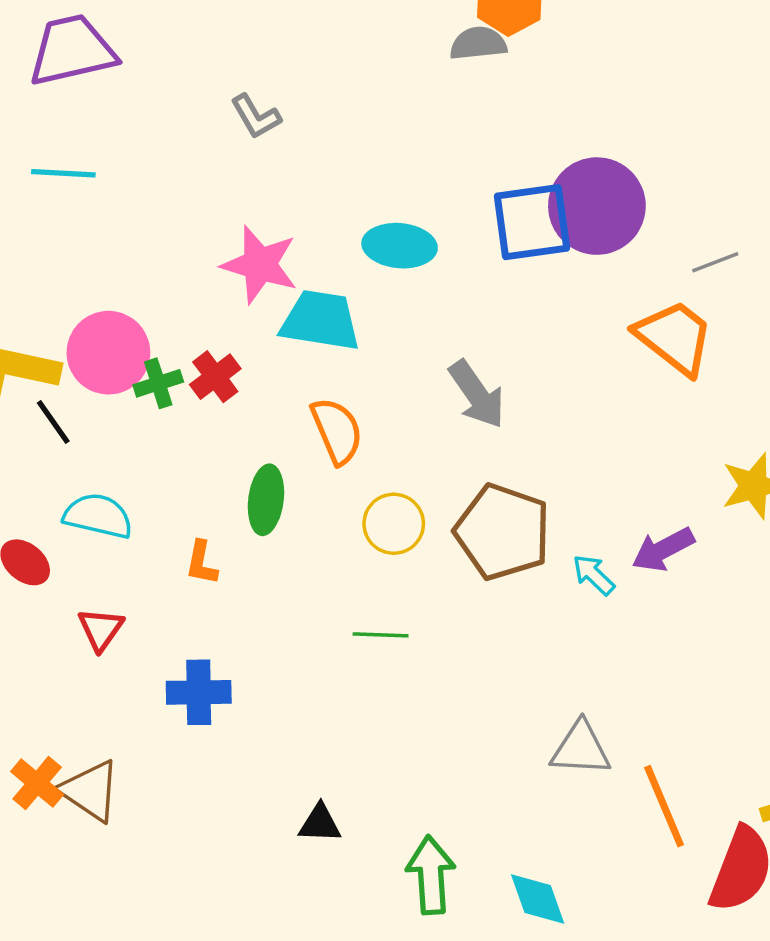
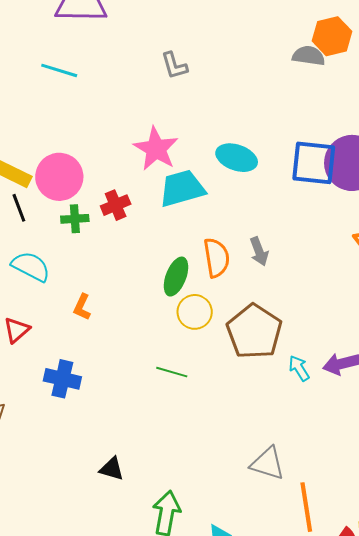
cyan trapezoid: (320, 321) -> (182, 188), turned -39
green cross: (158, 383) -> (75, 219), moved
gray arrow: (477, 394) -> (259, 251), size x0.7
orange semicircle: (337, 431) -> (216, 258), moved
green ellipse: (266, 500) -> (176, 277), moved

